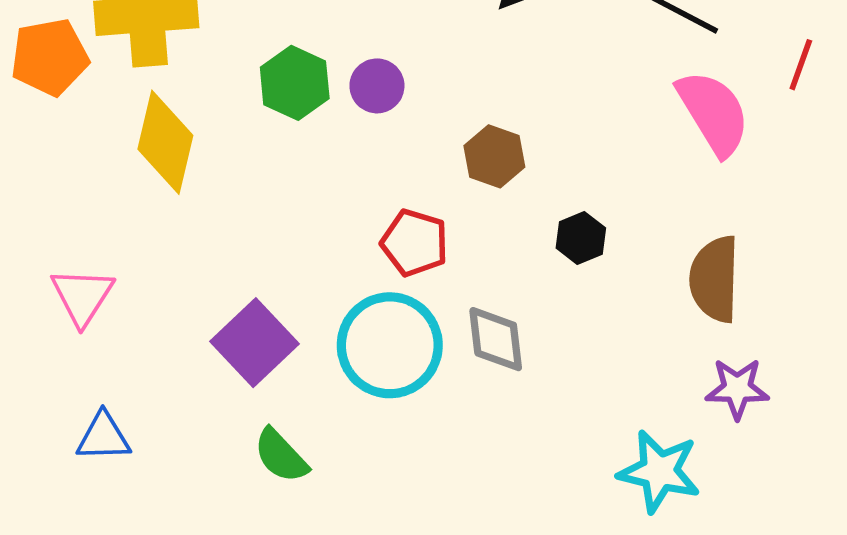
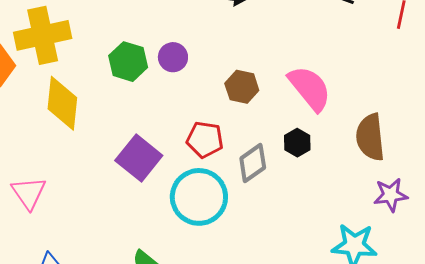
pink semicircle: (713, 113) -> (310, 88), moved
black hexagon: (581, 238) -> (297, 143), moved
gray diamond: (496, 339) -> (253, 163), moved, turned 69
purple square: (254, 343) -> (139, 158), moved

